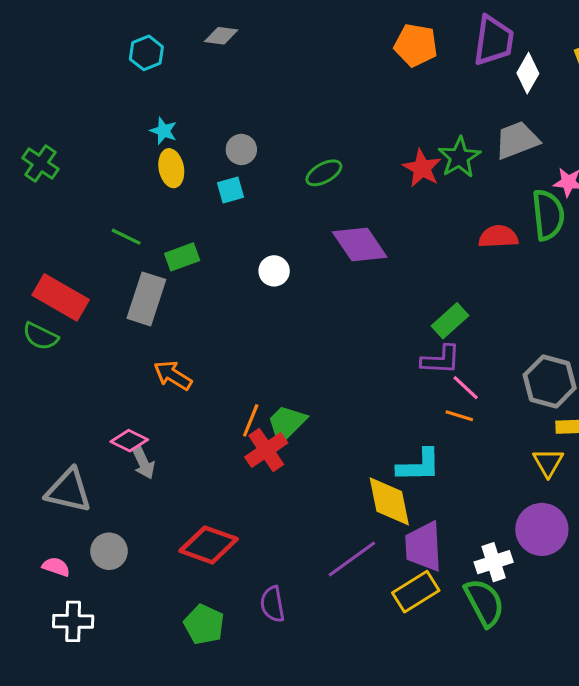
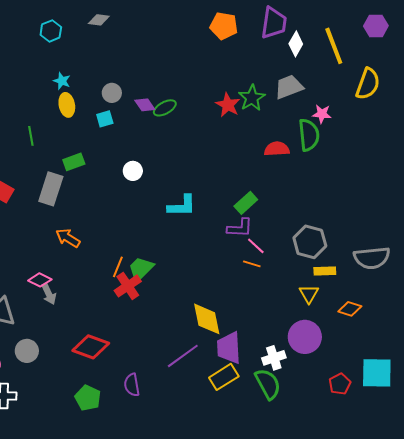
green line: (126, 237) -> (31, 136), moved, turned 54
purple diamond: (360, 244) -> (145, 105), moved, size x0.6
cyan L-shape: (419, 466) -> (182, 206), moved

